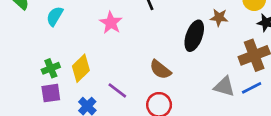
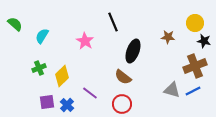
black ellipse: (194, 36) -> (133, 51), moved
green cross: (51, 68) -> (39, 68), moved
purple square: (51, 93) -> (47, 102), moved

